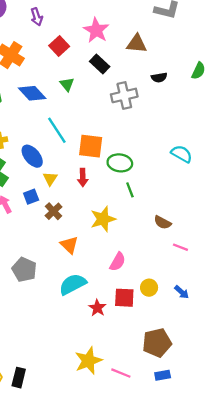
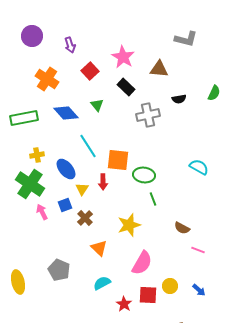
red arrow: (83, 177) -> (103, 182), moved
pink semicircle: (118, 262) -> (142, 263), size x1.4
cyan semicircle: (73, 284) -> (102, 283), size x0.7

